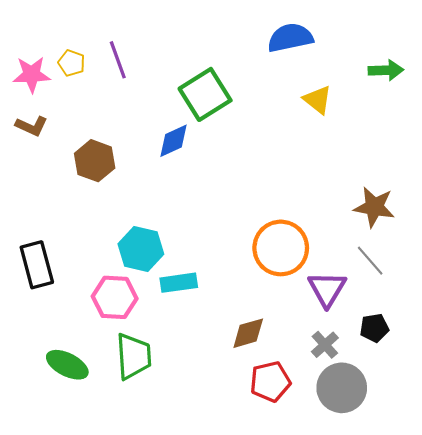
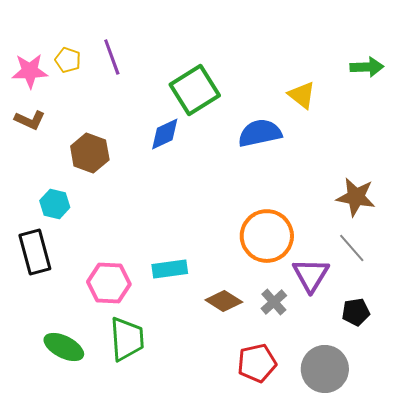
blue semicircle: (290, 38) -> (260, 133), moved
cyan hexagon: (141, 249) -> (55, 204), moved, size x0.7
brown diamond: (248, 333) -> (224, 301), moved, turned 48
gray cross: (325, 345) -> (274, 302), moved

